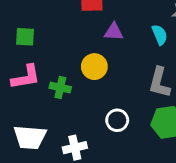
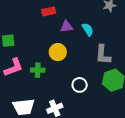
cyan semicircle: (160, 35) -> (88, 29), moved

